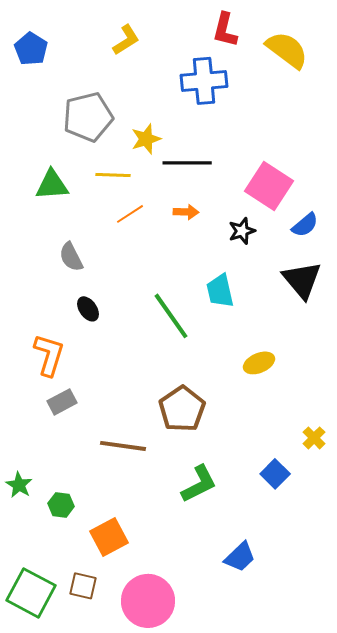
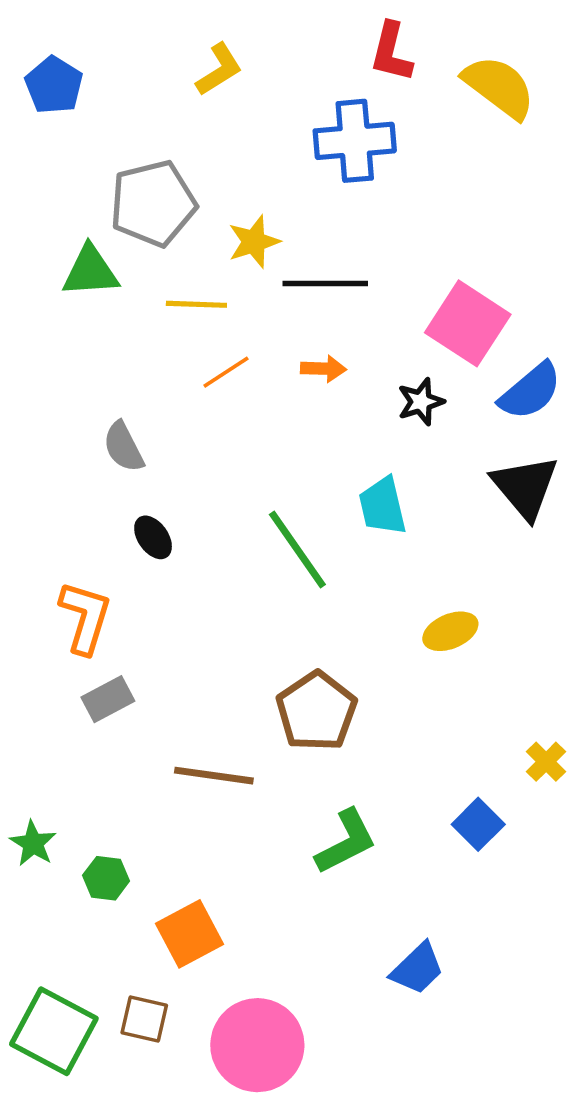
green triangle: (52, 185) -> (90, 271), moved
blue semicircle: (305, 225) -> (530, 391), size x1.4

